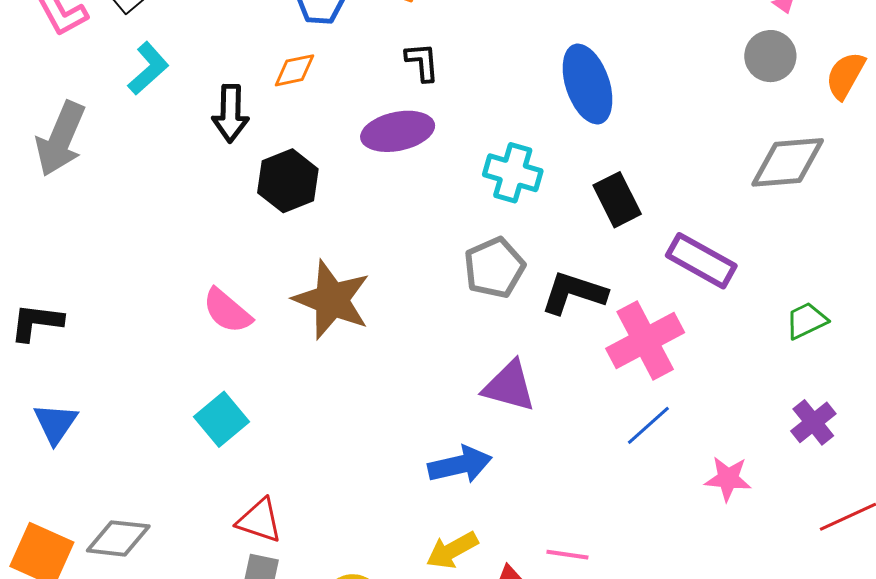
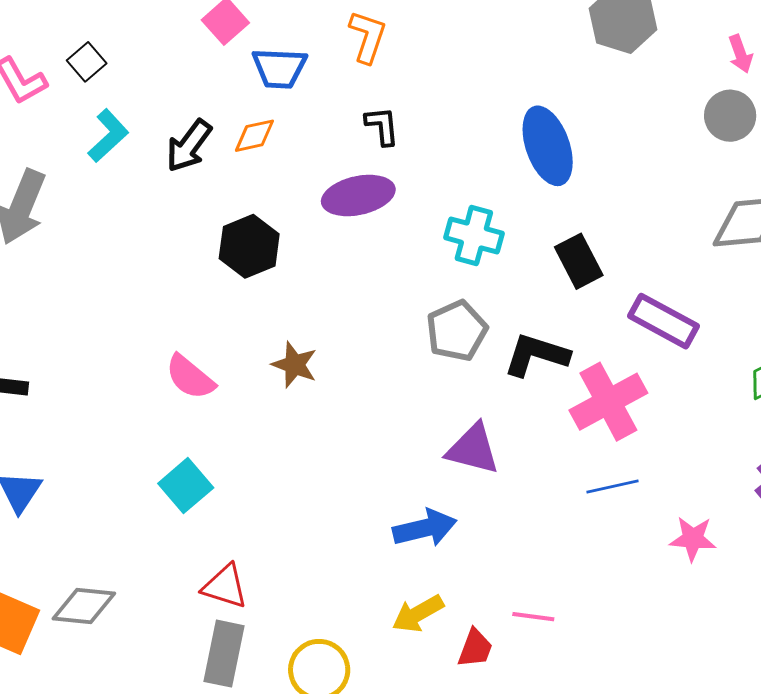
black arrow: (231, 113) -> (189, 146), moved, turned 36
brown star: (332, 300) -> (295, 365), size x0.6
blue line: (648, 425) -> (613, 487), turned 30

